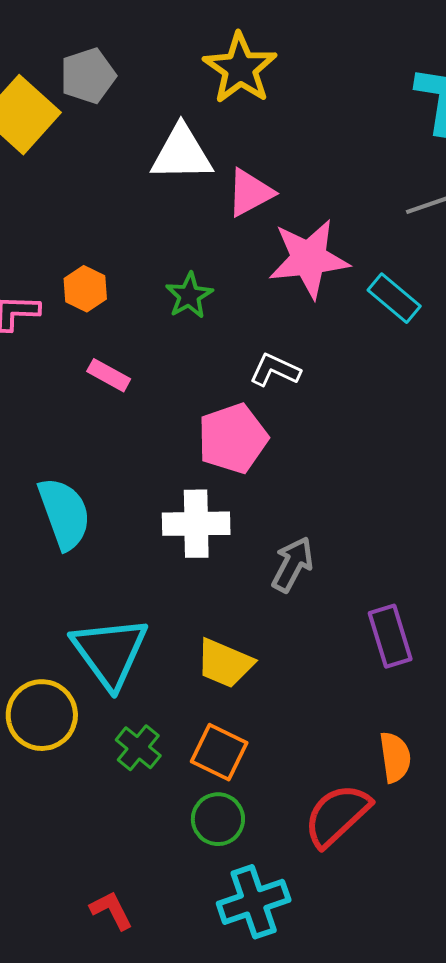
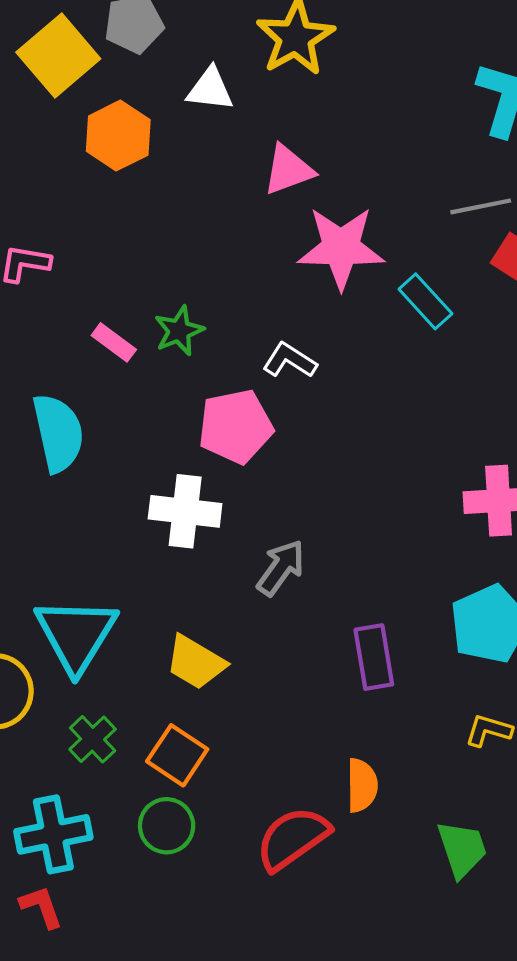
white triangle: (182, 153) -> (210, 89), moved, size x0.7
orange hexagon: (85, 289) -> (118, 136), moved, size x1.4
green star: (189, 296) -> (179, 331), moved
cyan semicircle: (64, 513) -> (58, 433), moved
cyan cross: (254, 902) -> (53, 834), moved

